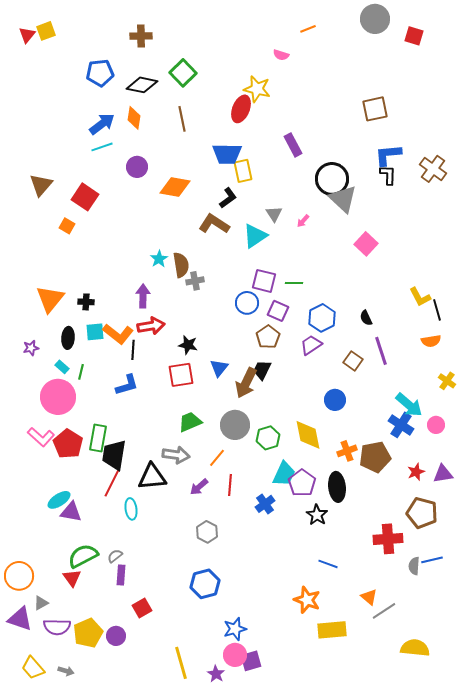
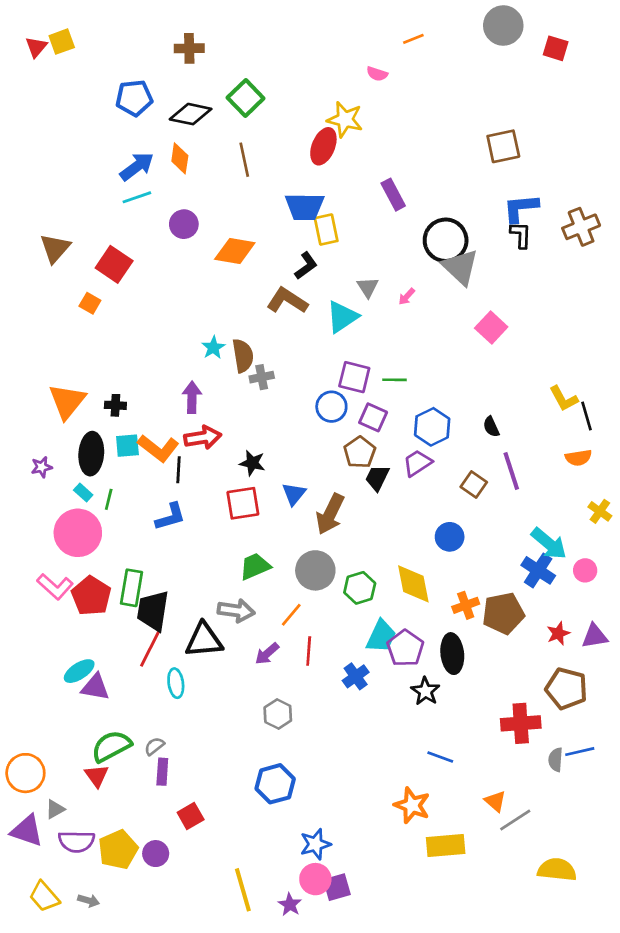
brown cross: (433, 169) -> (581, 227), turned 32
black ellipse: (68, 338) -> (91, 454), size x1.4
black trapezoid: (262, 370) -> (377, 478), moved

